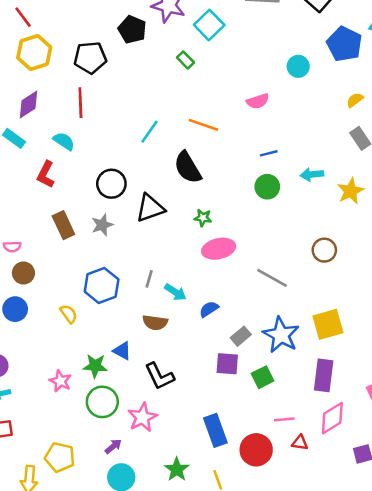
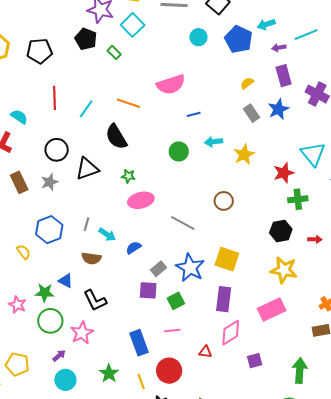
black pentagon: (132, 29) -> (86, 39), moved
cyan circle: (298, 66) -> (198, 37), moved
pink semicircle: (258, 101) -> (171, 85), size x1.6
red line: (80, 103) -> (54, 98), moved
blue line: (269, 153) -> (194, 114), moved
yellow square: (328, 324) -> (227, 259), turned 35
pink line: (284, 419) -> (172, 331), moved
red circle: (256, 450) -> (169, 371), moved

